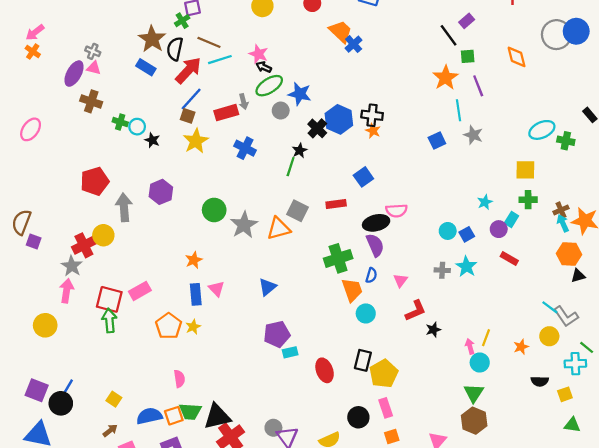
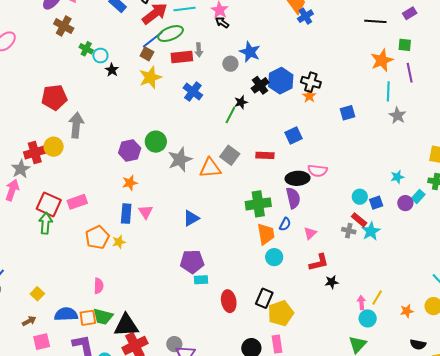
black line: (449, 35) -> (375, 21), moved, turned -60
green ellipse: (269, 86) -> (171, 34), moved
blue square: (437, 140) -> (347, 113), moved
purple hexagon: (161, 192) -> (130, 151), moved
red rectangle: (509, 259) -> (359, 220), moved

